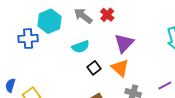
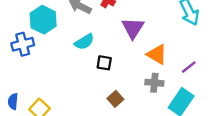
black square: (94, 68) -> (104, 63), turned -32
orange triangle: (120, 68) -> (157, 54), moved

